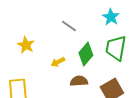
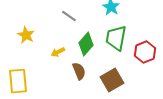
brown semicircle: (79, 81) -> (79, 71), turned 72

